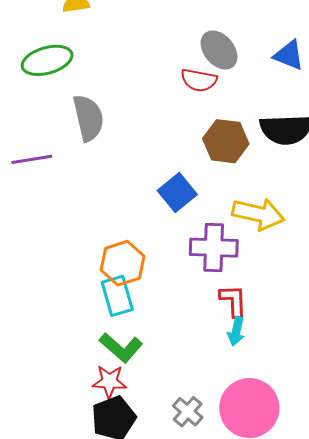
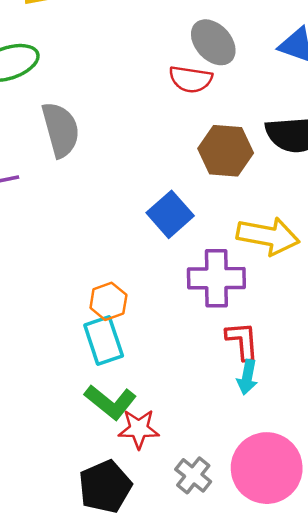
orange hexagon: (123, 263) -> (108, 301), size x0.7
red star: (109, 381) -> (139, 429), moved

